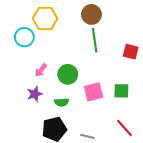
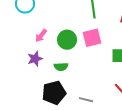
pink square: (94, 92) -> (92, 38), moved

